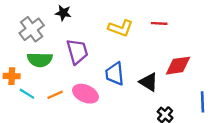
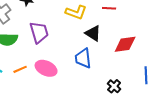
blue trapezoid: (115, 74) -> (83, 58), moved
black triangle: (149, 82) -> (93, 33), moved

